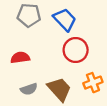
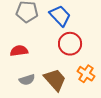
orange cross: (93, 83) -> (86, 74), turned -36

